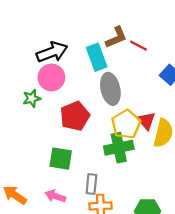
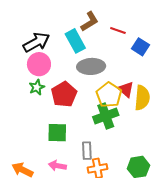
red line: (139, 46) -> (118, 31), moved
gray ellipse: (110, 89) -> (91, 66), turned -72
green star: (32, 98) -> (37, 87), moved

